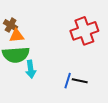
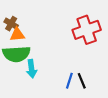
black line: (80, 81) -> (82, 81), turned 56

